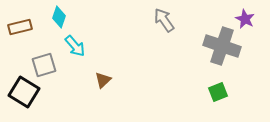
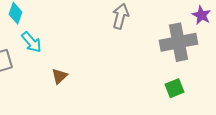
gray arrow: (164, 20) -> (120, 16), turned 50
gray cross: (222, 46) -> (178, 42), turned -30

